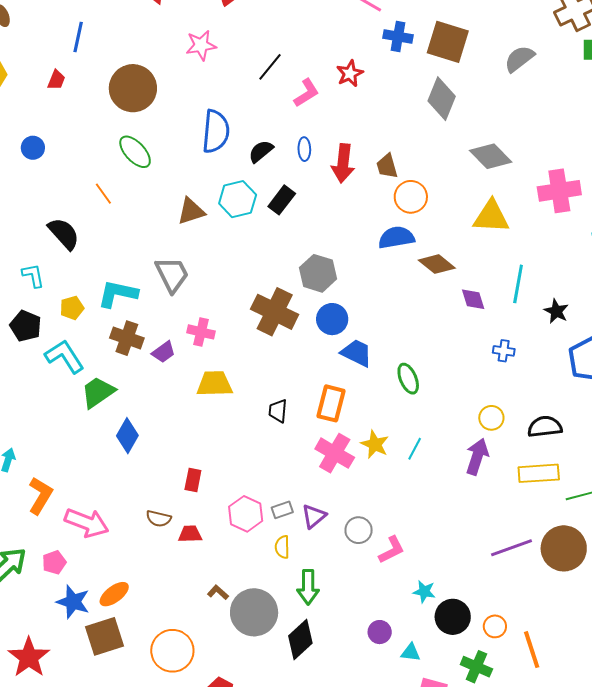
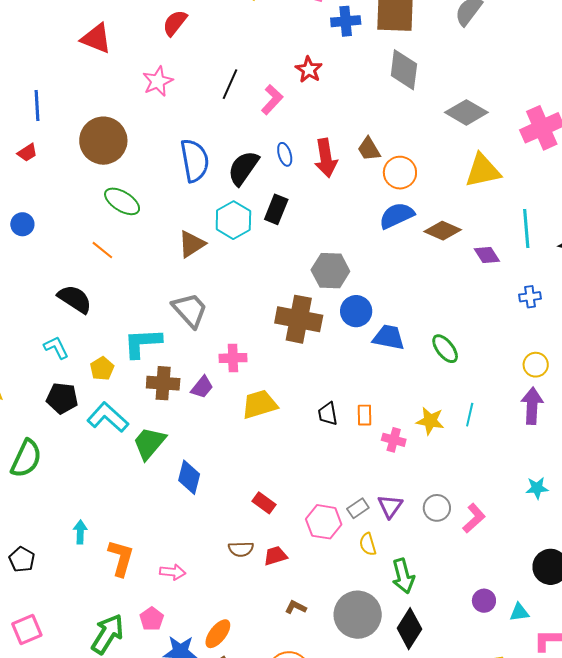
red trapezoid: (56, 80) -> (27, 153), turned 50
black semicircle: (261, 151) -> (243, 168), size x1.4
orange rectangle: (331, 403) -> (364, 415), moved, size x0.6
pink cross: (335, 453) -> (394, 440), size x0.6
red rectangle: (193, 480) -> (264, 503), turned -50
pink arrow: (87, 523) -> (173, 572), size x0.6
brown L-shape: (218, 592) -> (296, 607), moved
cyan star: (424, 592) -> (537, 488), moved

